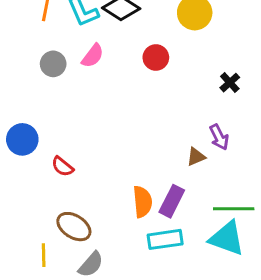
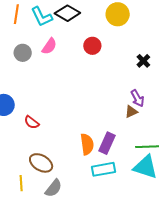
brown triangle: (196, 157) -> (131, 112), moved

